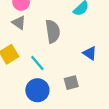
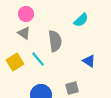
cyan line: (37, 63) -> (38, 59), moved

